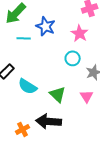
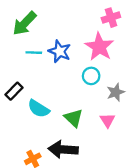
blue star: (46, 26) -> (60, 51), moved
pink star: (80, 33) -> (99, 47), size x1.4

